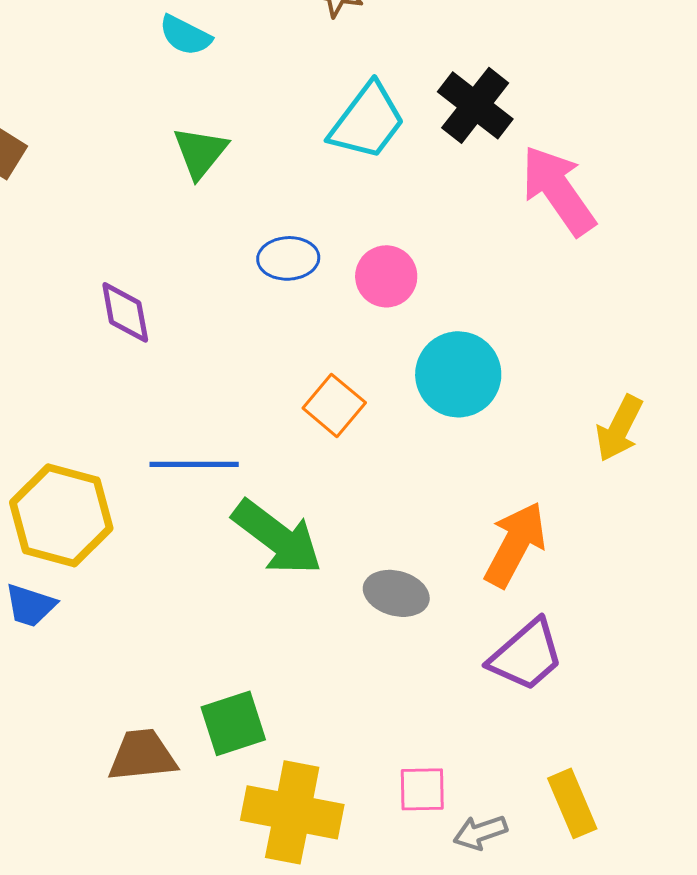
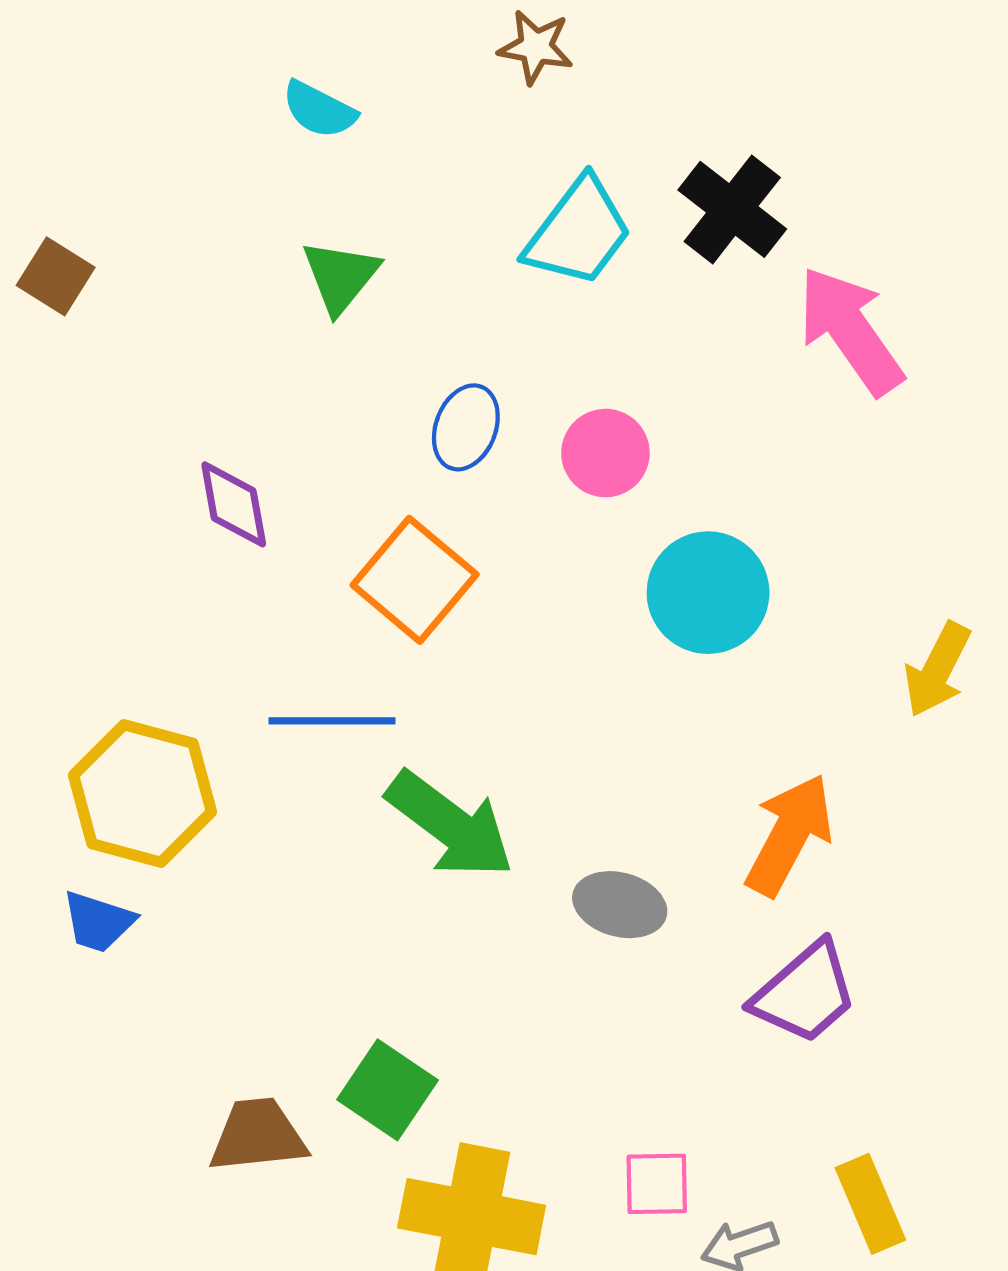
blue ellipse: (288, 258) -> (466, 427), turned -66
orange square: (334, 405) -> (415, 580), moved, size x1.4
green square: (233, 723) -> (387, 1090), turned -38

